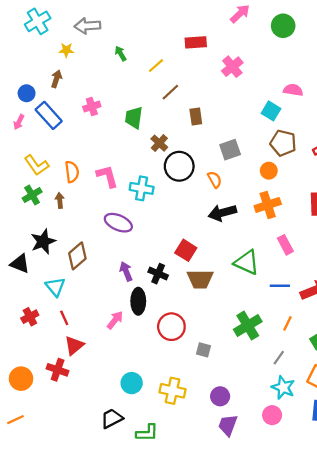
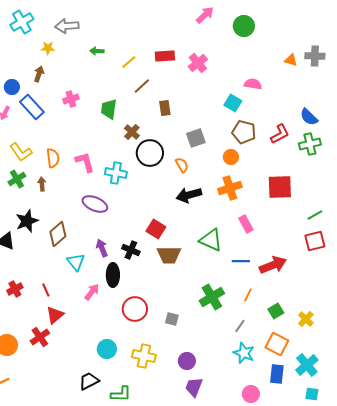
red rectangle: (196, 42) -> (165, 56), moved
green arrow: (121, 53) -> (97, 51), turned -56
cyan triangle: (55, 287) -> (76, 262), moved
red circle: (171, 327) -> (135, 309), moved
red cross: (58, 370) -> (40, 337), turned 36
pink circle: (272, 415) -> (251, 394), moved

